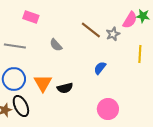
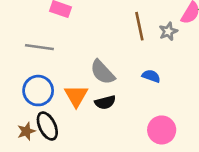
brown line: (91, 30) -> (139, 26), turned 40
gray semicircle: (56, 45) -> (103, 72), moved, size x1.5
blue semicircle: (100, 68) -> (151, 76), turned 72

